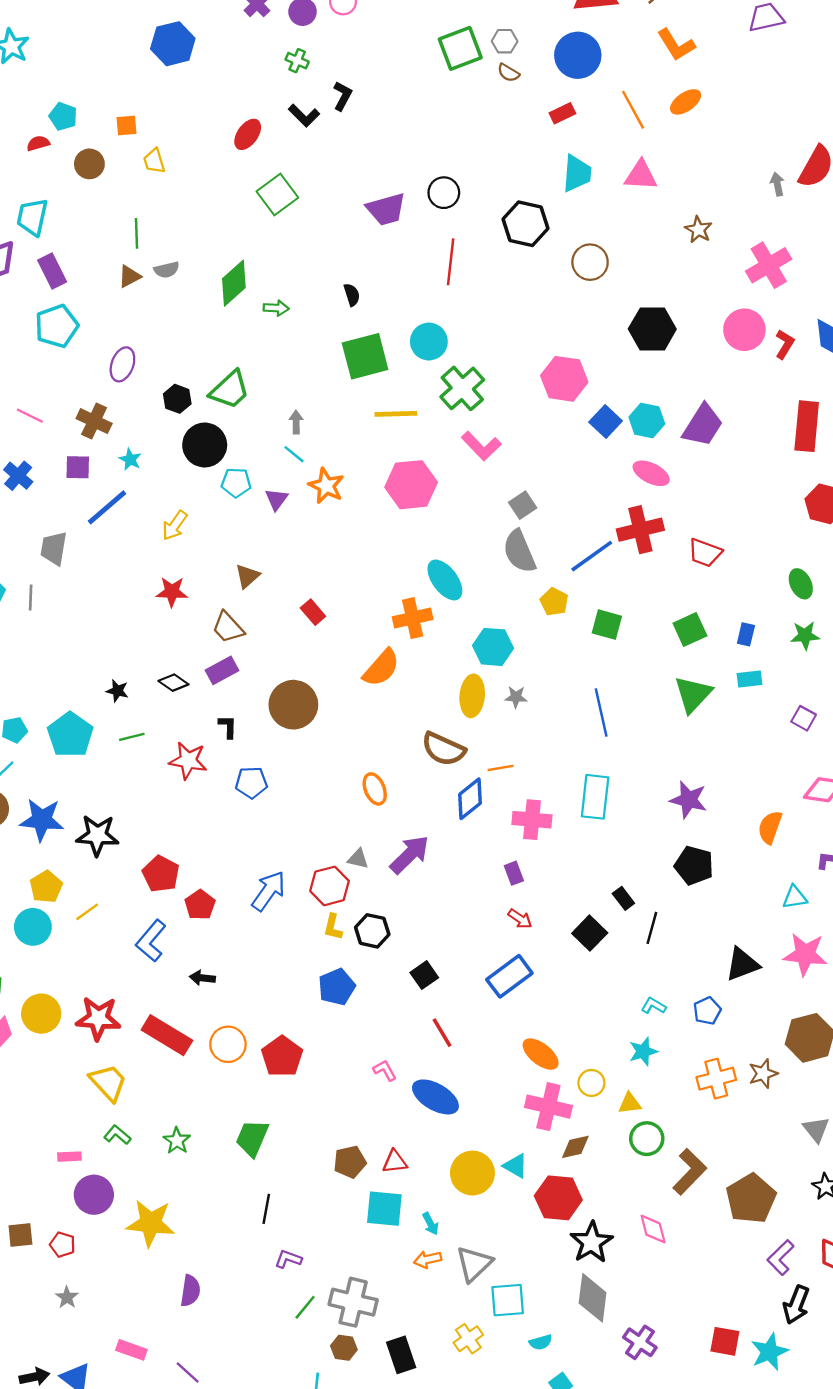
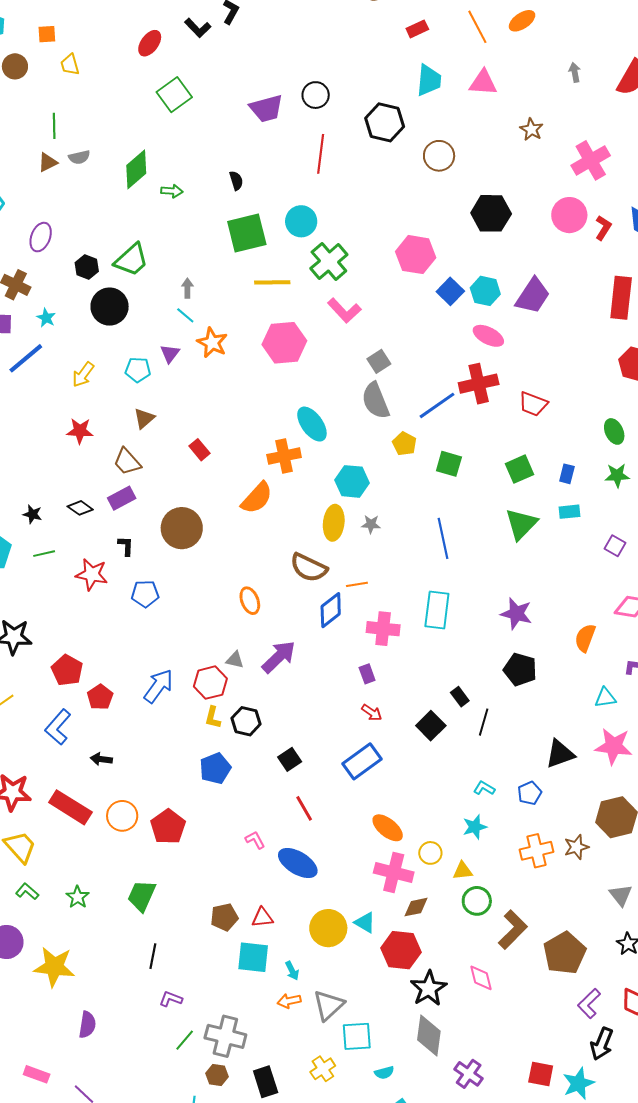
gray arrow: (777, 184) -> (575, 72), moved
cyan pentagon: (236, 483) -> (138, 370), moved

